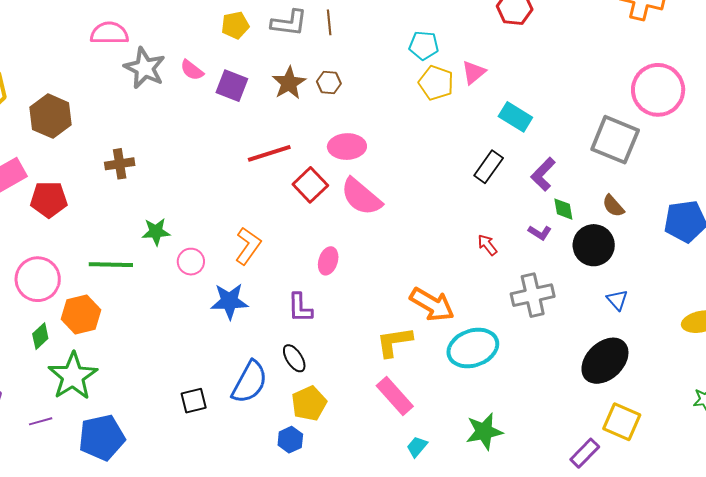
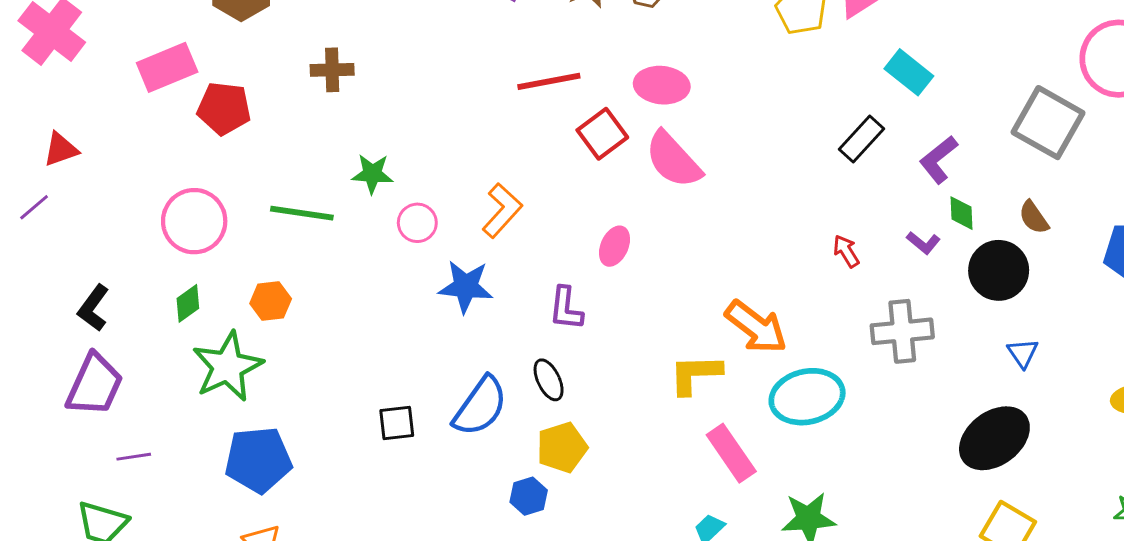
orange hexagon: (81, 315) -> (271, 301), moved, size x0.7
pink rectangle: (395, 396) -> (731, 453), moved
purple line: (41, 421) -> (134, 457), moved

